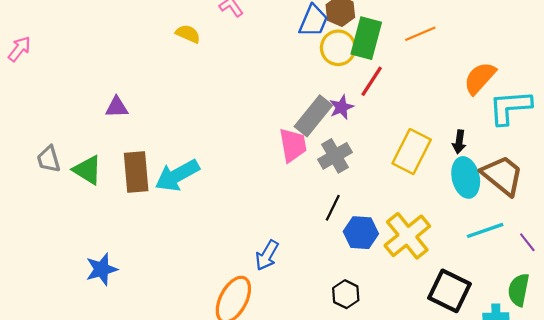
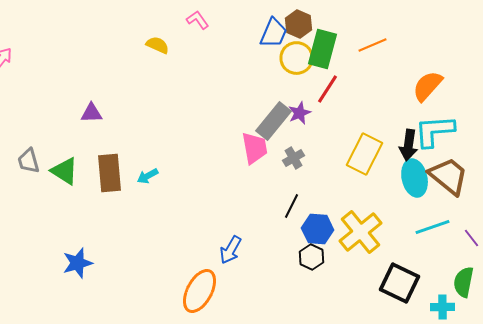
cyan L-shape: (510, 107) -> (435, 131), moved
black arrow: (459, 142) -> (409, 145), size x1.4
gray cross: (335, 156) -> (294, 158), size x0.7
cyan arrow: (177, 175) -> (148, 176), size x0.5
black hexagon: (346, 294) -> (312, 257), moved

